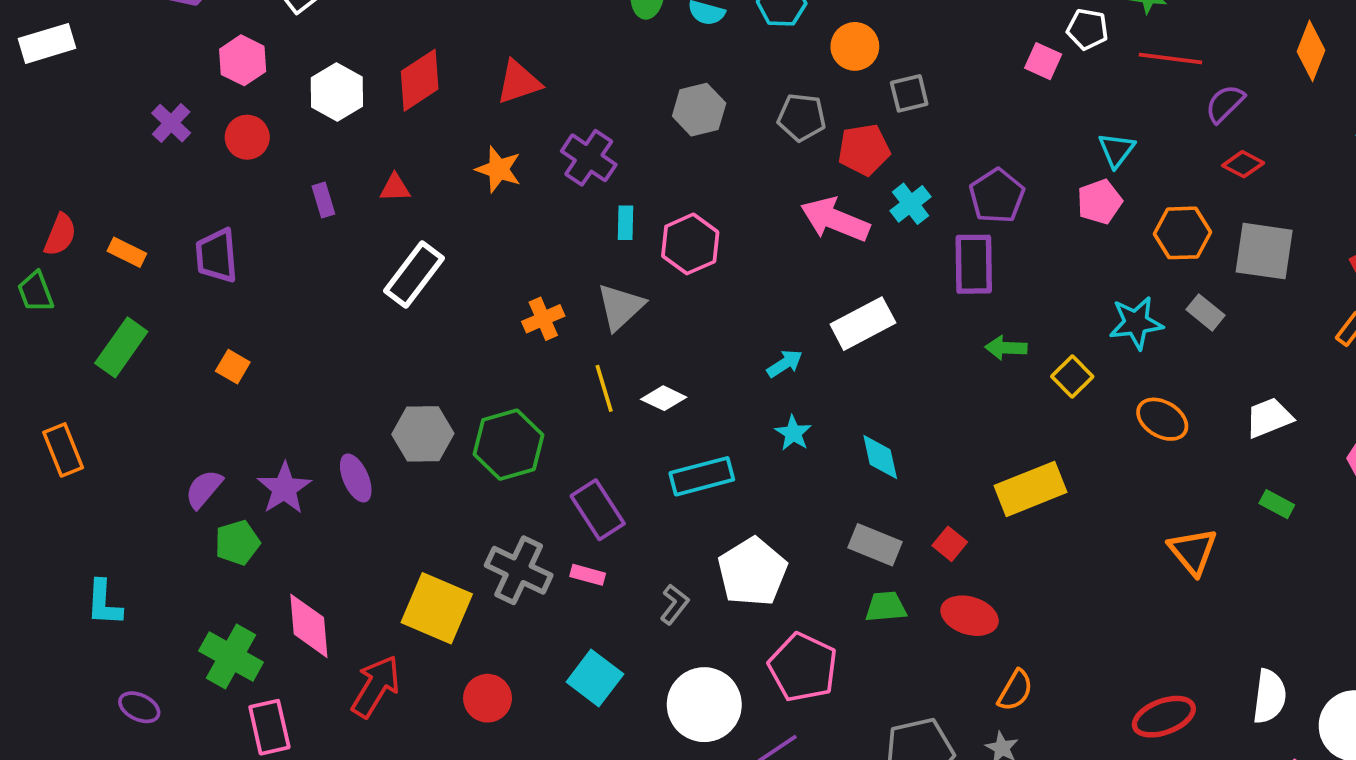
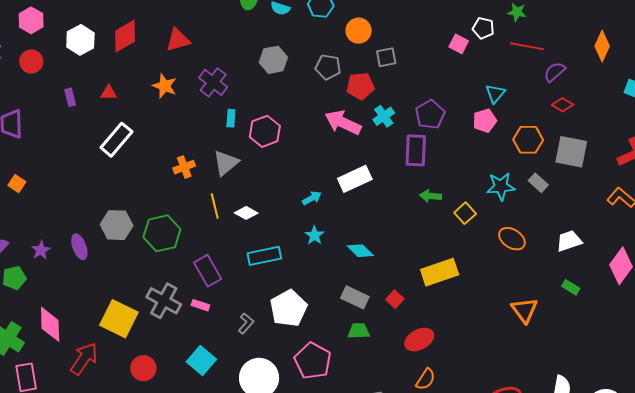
cyan diamond: (880, 457) -> (360, 251), turned -36
purple star: (284, 488) -> (41, 250), size x0.7
red ellipse: (970, 616) -> (419, 340), moved, turned -48

